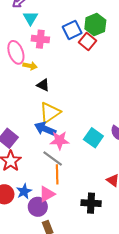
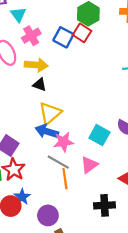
blue square: (72, 30) -> (63, 37), moved, turned -30
pink cross: (40, 39) -> (31, 36), turned -30
yellow arrow: (30, 66) -> (36, 65), moved, size x1.5
blue star: (24, 191) -> (22, 197), moved
pink triangle: (47, 194) -> (89, 165), moved

